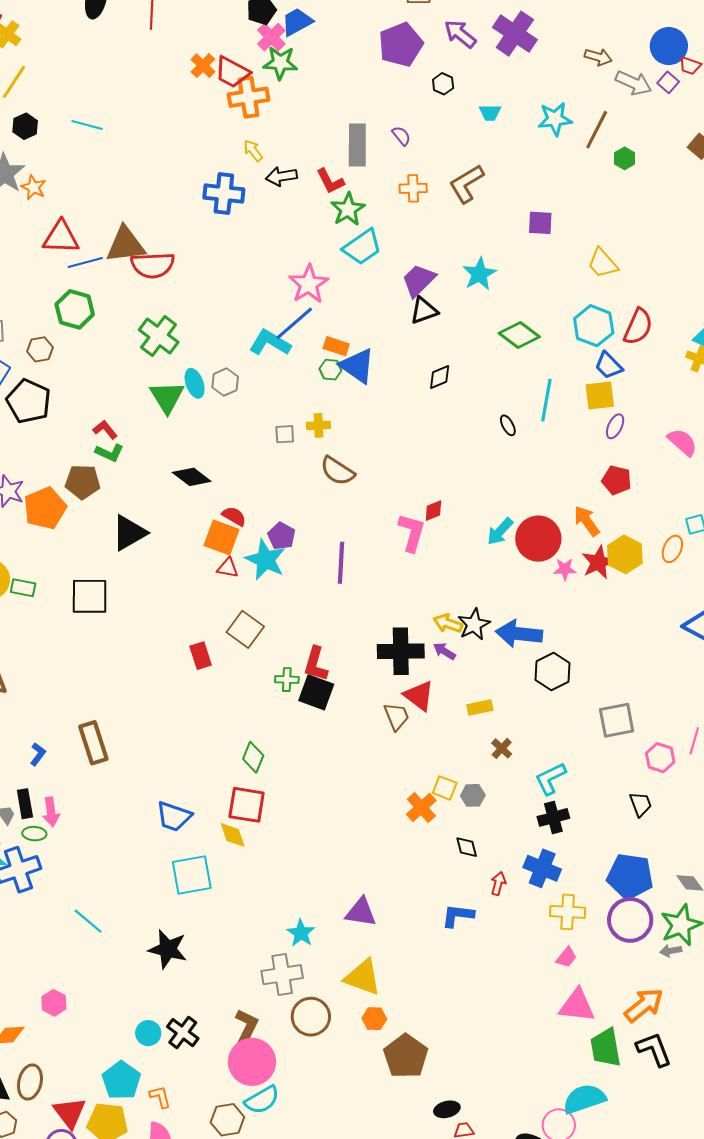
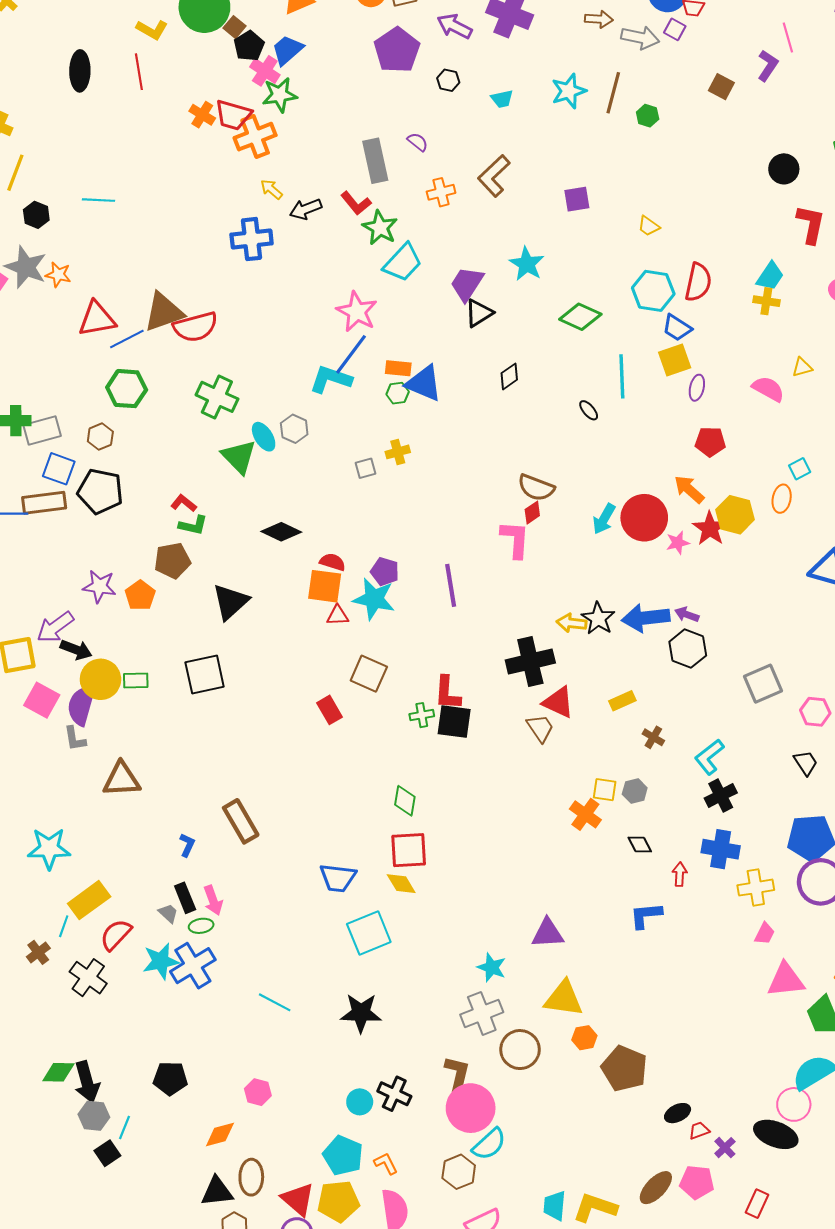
yellow trapezoid: (603, 263) -> (649, 226), size x0.7
brown semicircle: (337, 471) -> (536, 488), moved
orange pentagon: (45, 508) -> (140, 595), size x0.7
purple arrow: (444, 651) -> (687, 615), moved

